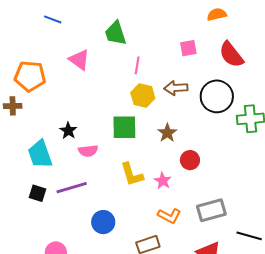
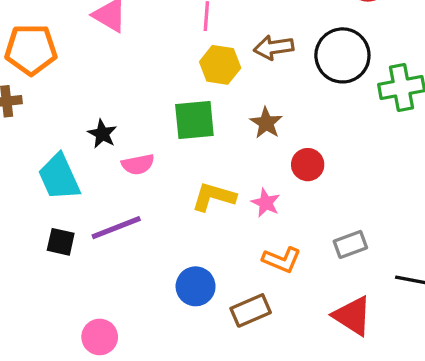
yellow L-shape: (132, 174) -> (214, 197), turned 128
gray rectangle: (211, 210) -> (350, 244), size x0.7
blue circle: (103, 222) -> (196, 286), moved

